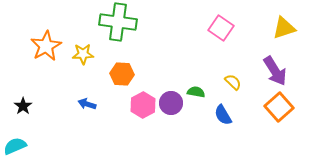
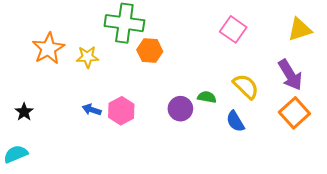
orange hexagon: (122, 74) -> (150, 51), moved
yellow semicircle: (233, 82) -> (246, 86), size x1.5
pink hexagon: (143, 105) -> (121, 111), moved

